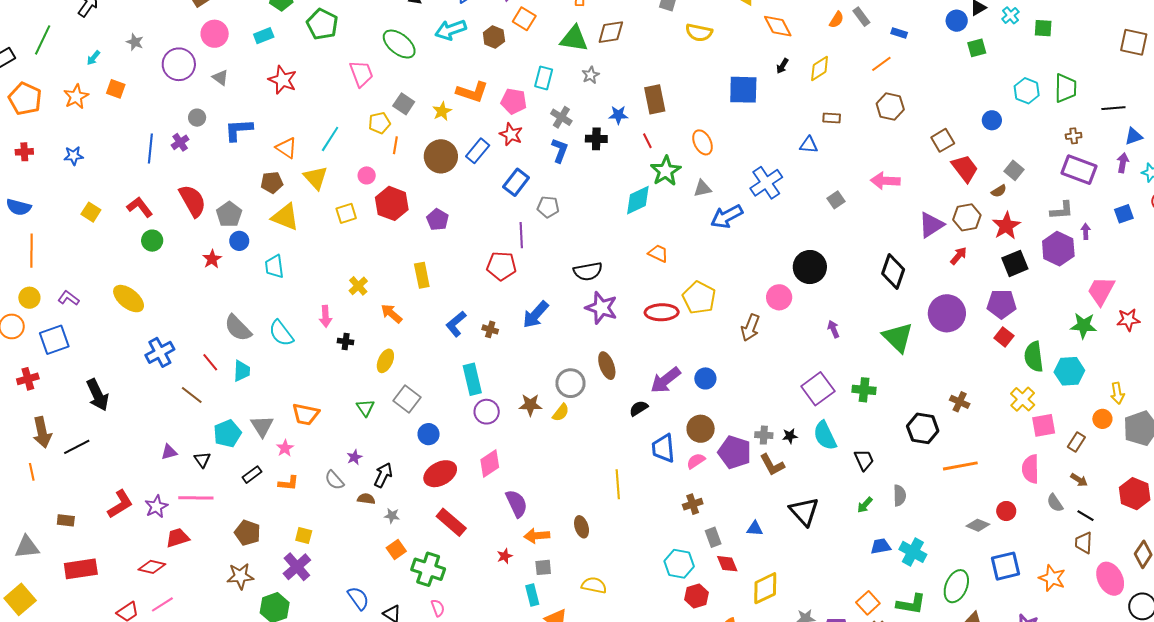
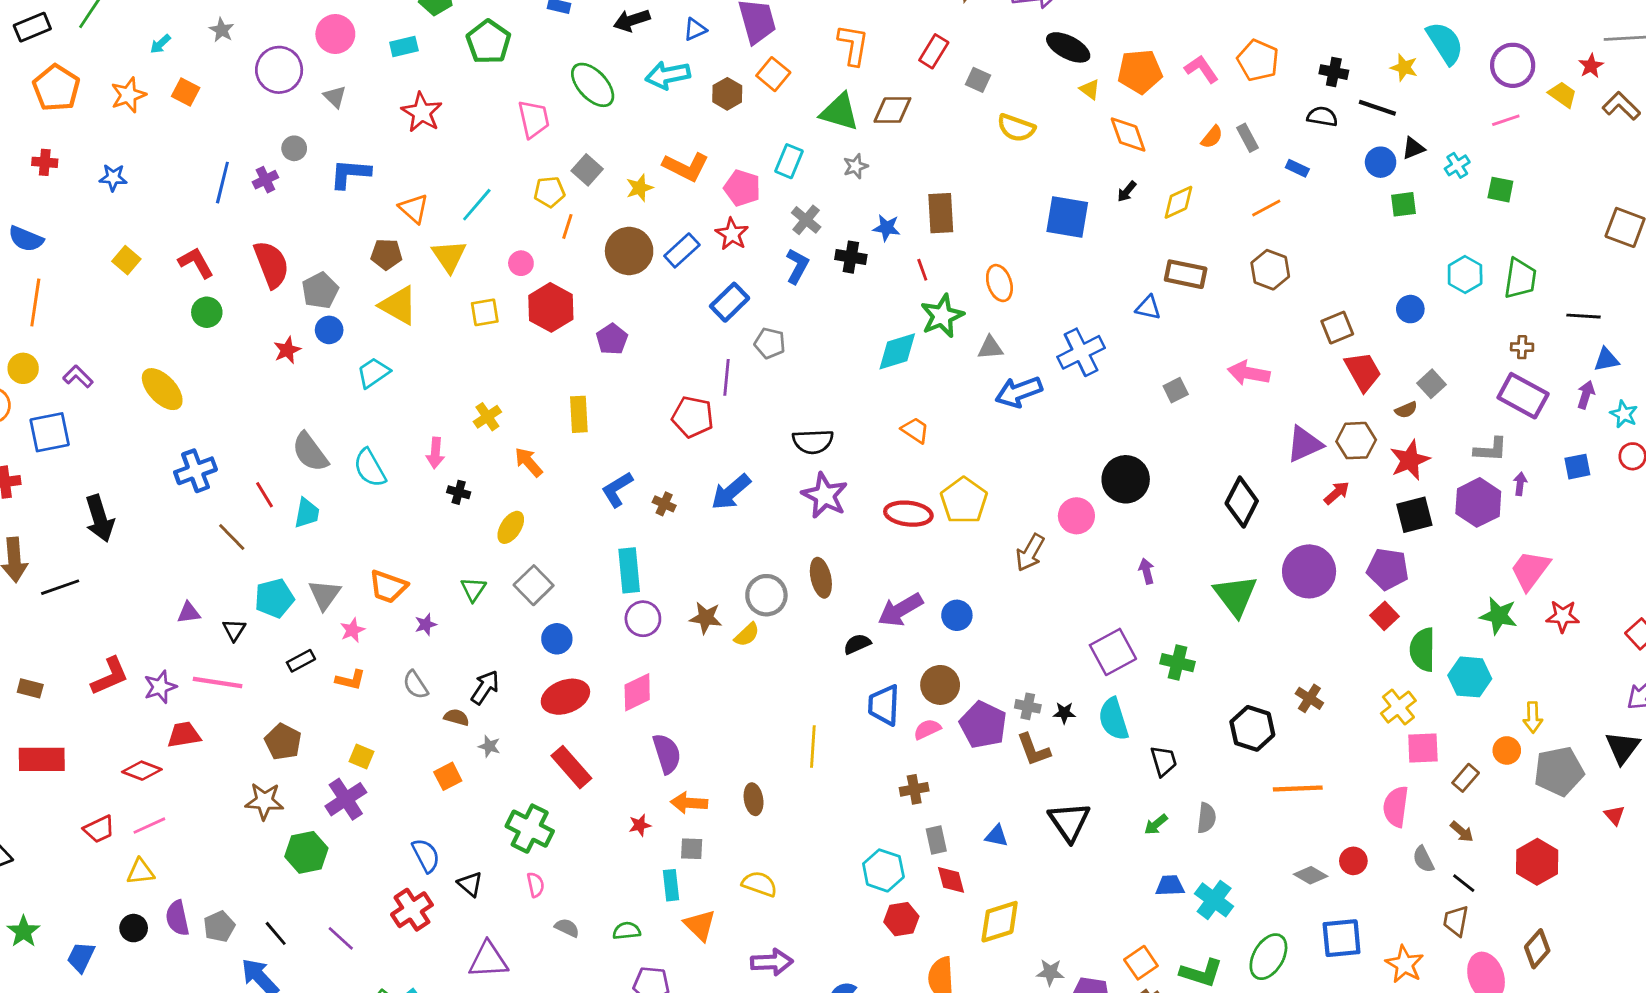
brown rectangle: (832, 118) -> (1186, 274), size x1.6
cyan trapezoid: (274, 266) -> (373, 373), turned 55
purple star: (354, 457) -> (426, 625), moved
orange square: (396, 550) -> (448, 776), moved

